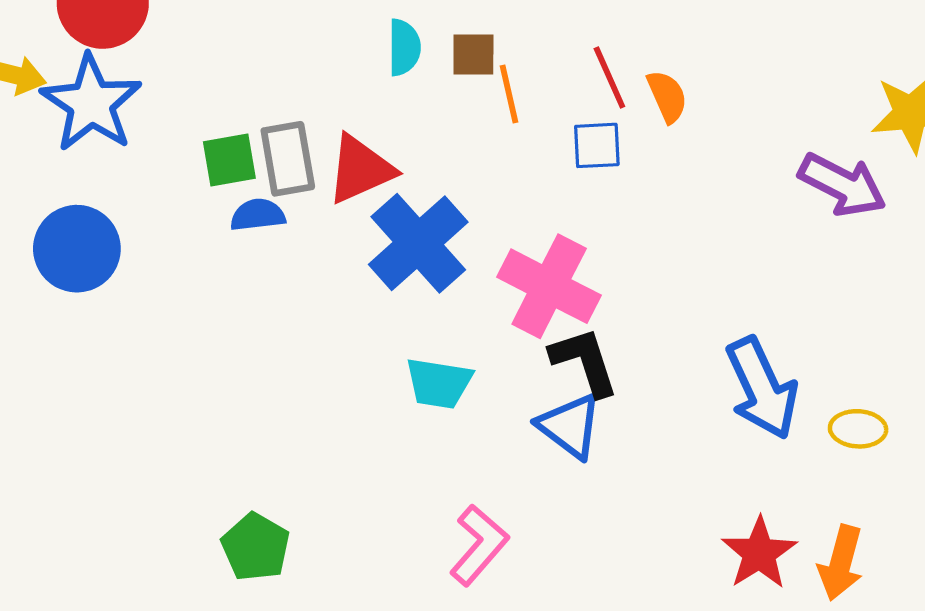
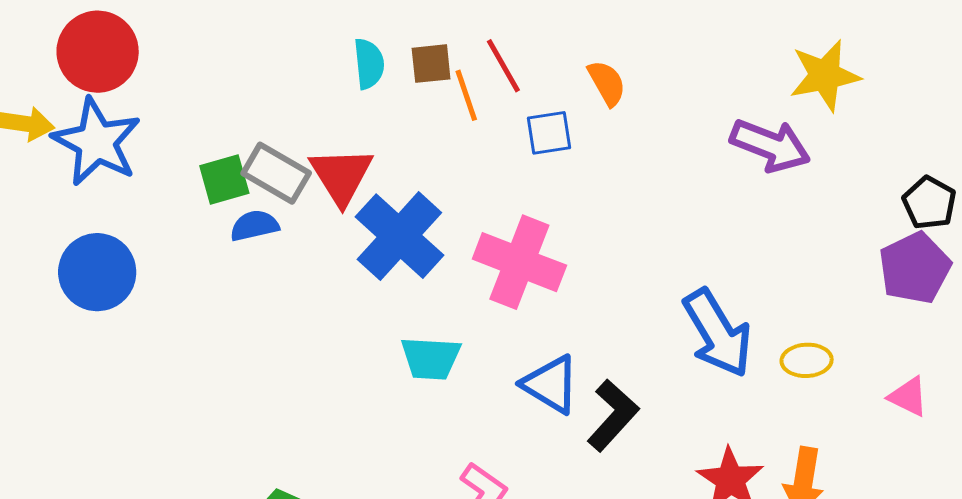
red line: (609, 77) -> (503, 66), moved
gray rectangle: (288, 159) -> (276, 173), turned -44
red triangle: (360, 169) -> (341, 176), turned -32
black L-shape: (584, 362) -> (613, 415), moved, turned 66

